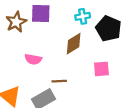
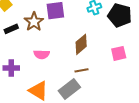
brown diamond: (74, 44) -> (81, 44), moved
pink semicircle: (33, 59) -> (42, 54), moved

